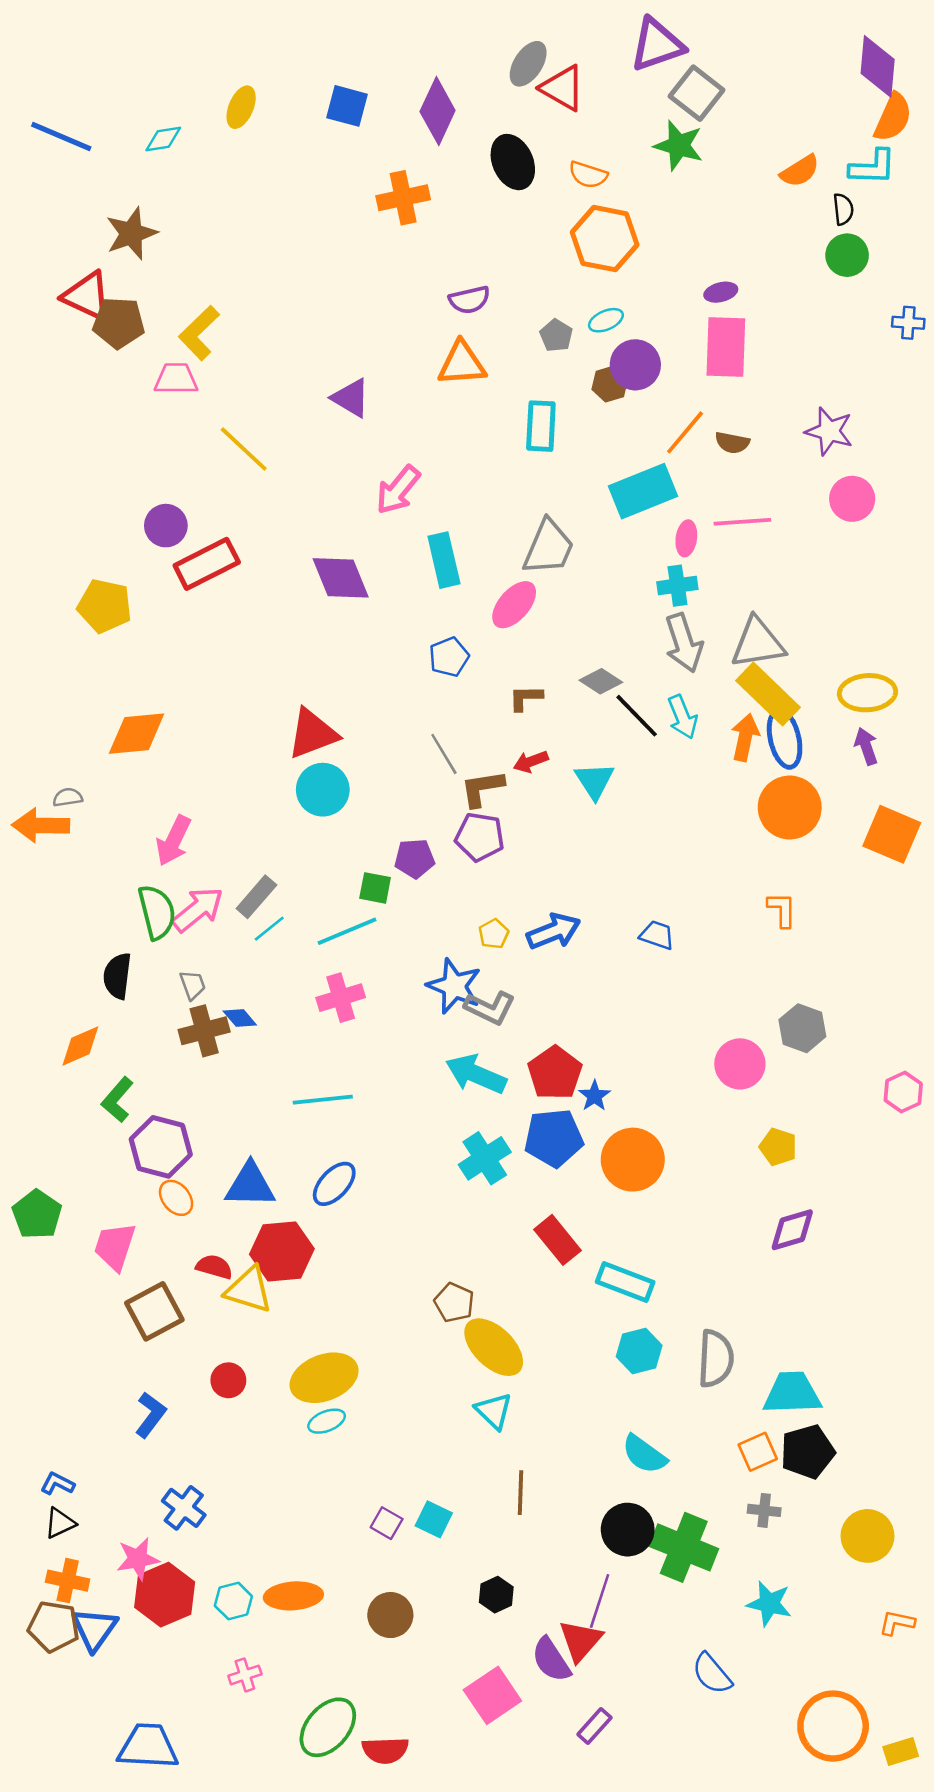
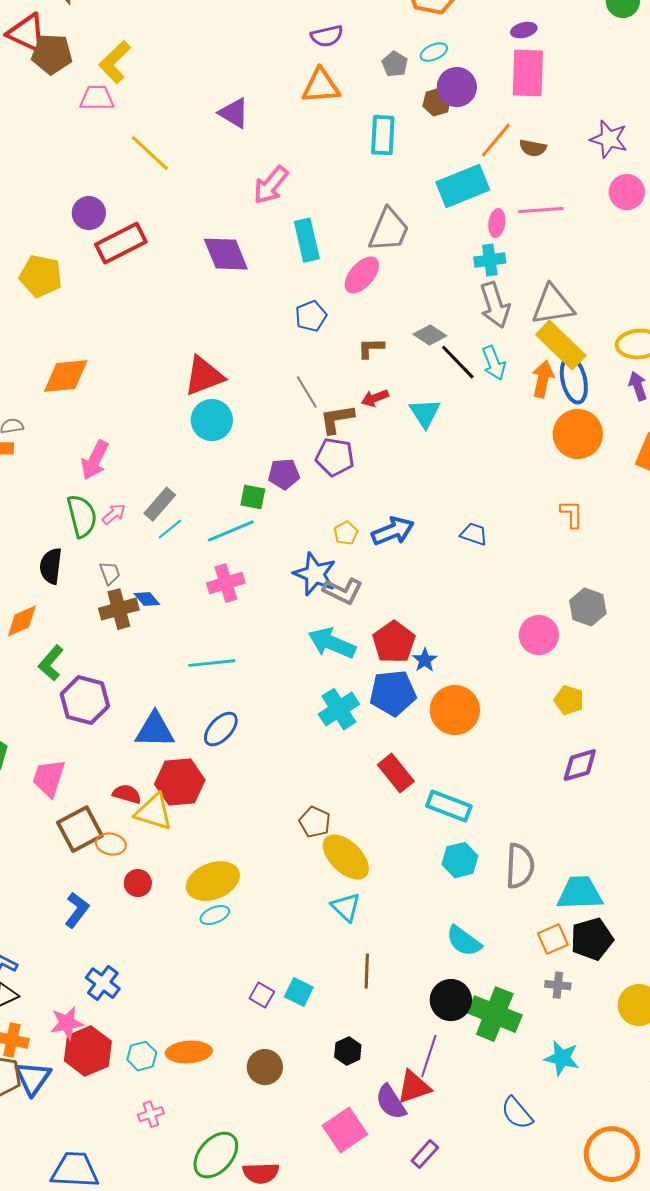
pink arrow: (198, 910) -> (114, 514), size x0.6
orange ellipse: (176, 1198) -> (111, 844), moved, turned -40
red triangle: (580, 1641) -> (414, 1087), turned 30

